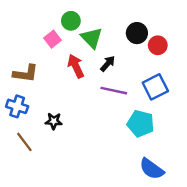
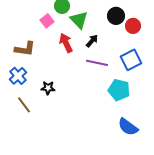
blue cross: (17, 106) -> (18, 76), turned 30

